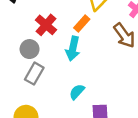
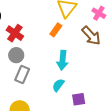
red cross: (46, 25) -> (15, 33), moved
cyan arrow: (73, 49) -> (63, 60), moved

